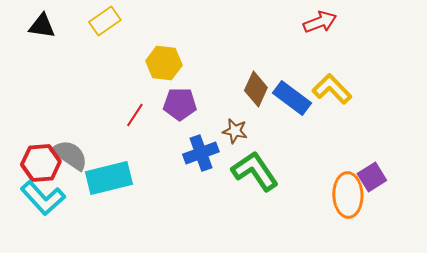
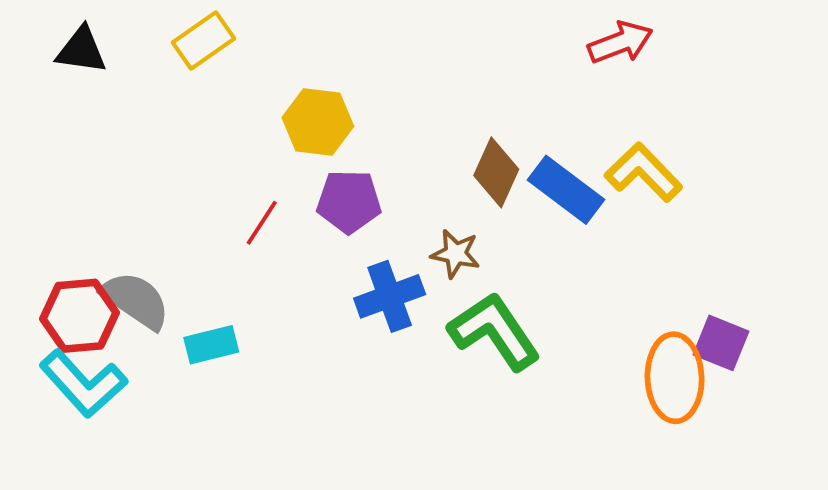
purple square: (372, 177) -> (721, 343), turned -36
cyan rectangle: (109, 178) -> (211, 345), size x0.6

